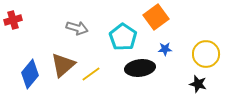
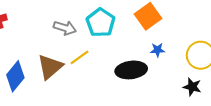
cyan pentagon: (123, 37) -> (101, 23), moved
yellow line: (91, 74) -> (80, 57), moved

